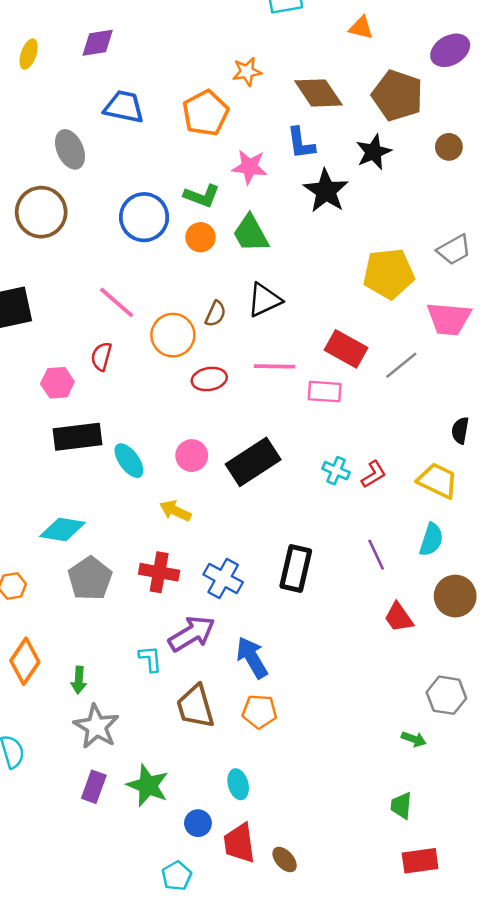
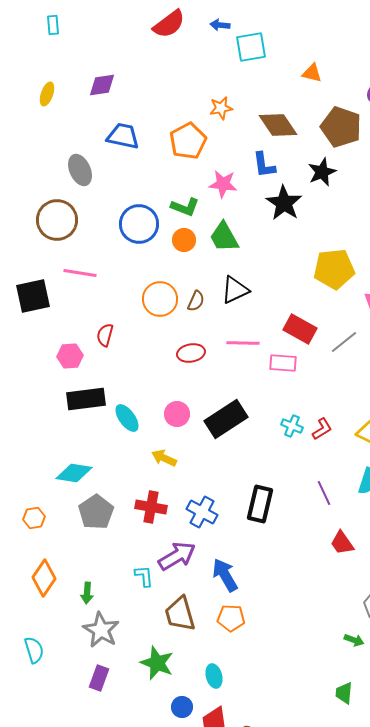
pink line: (116, 302) -> (80, 273), moved, turned -32
orange circle: (173, 335) -> (160, 299), moved
green star: (148, 785) -> (157, 663), moved

